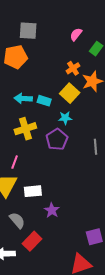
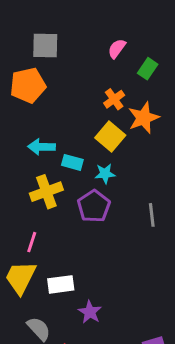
cyan rectangle: (44, 101) -> (72, 162), moved

